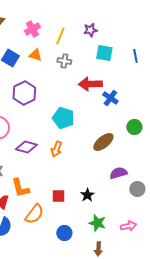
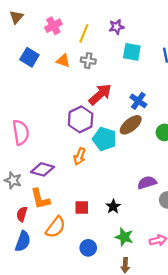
orange triangle: (35, 55) -> (63, 61), moved
red arrow: (90, 84) -> (100, 94), moved, turned 140
purple hexagon: (24, 93) -> (81, 119), moved
cyan pentagon: (63, 118) -> (105, 139), moved
brown ellipse: (103, 142) -> (131, 125), moved
purple diamond: (26, 147) -> (42, 169), moved

